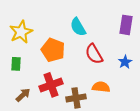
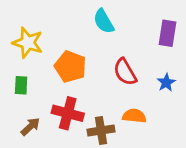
cyan semicircle: (78, 27) -> (104, 21), moved
yellow star: (21, 32) -> (28, 43), turned -30
red cross: (51, 85) -> (68, 113), turned 35

